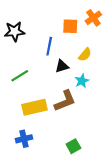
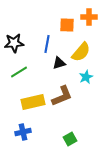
orange cross: (93, 18) -> (89, 17), turned 35
black star: (14, 31) -> (14, 43), moved
yellow semicircle: (85, 55) -> (81, 52), size x1.5
cyan star: (82, 81) -> (86, 77), moved

